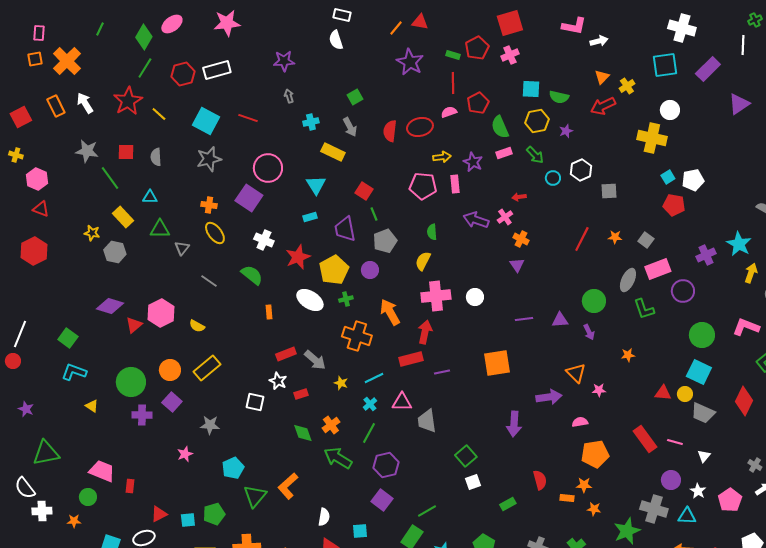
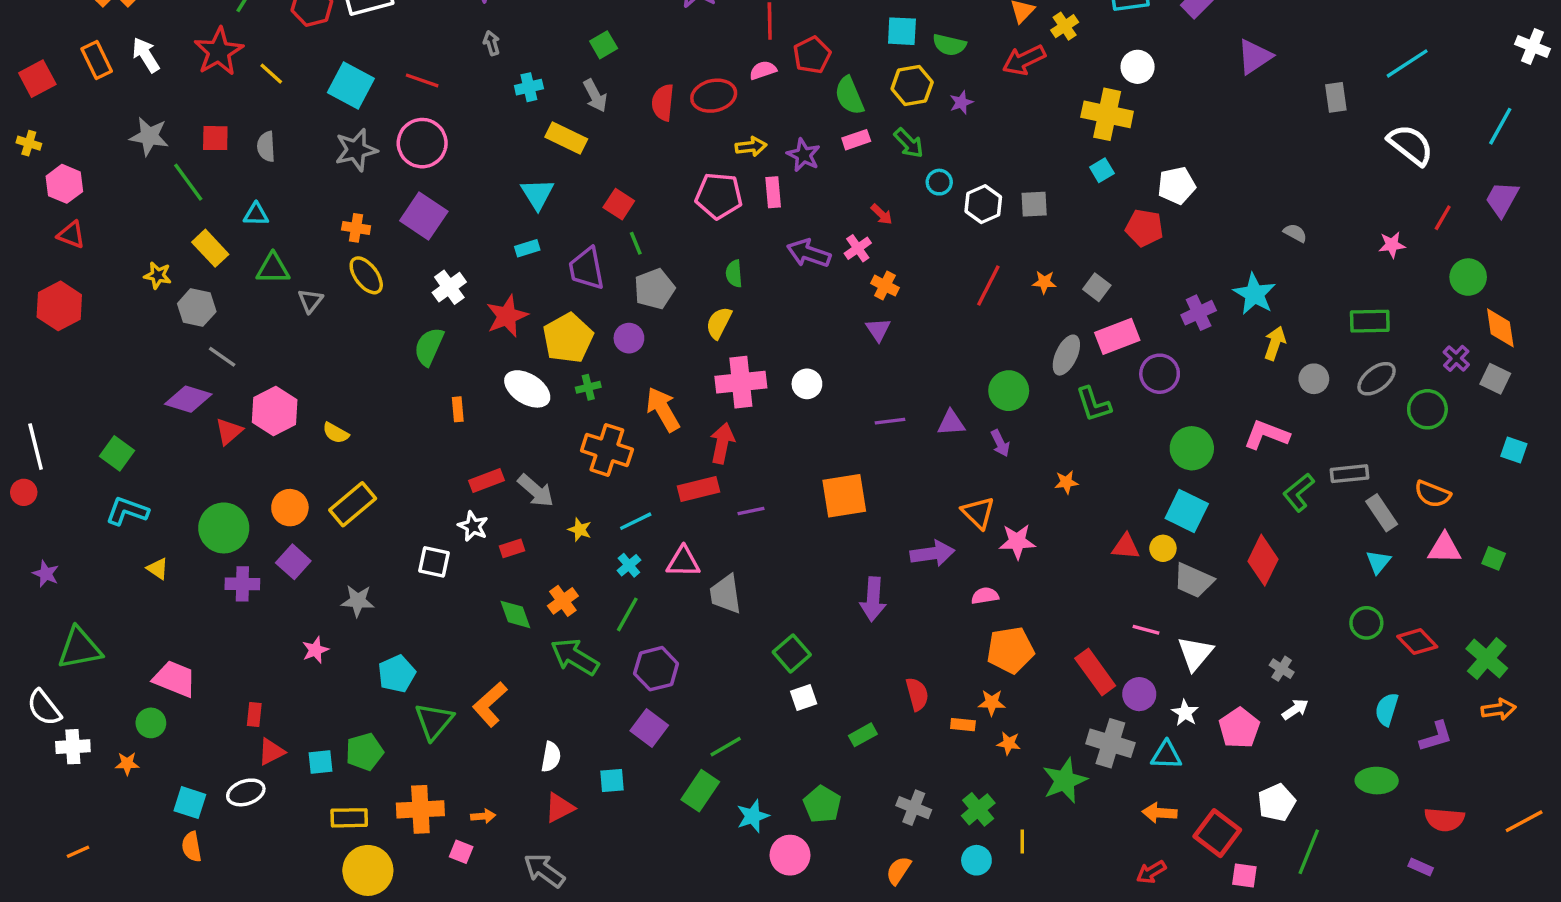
pink circle: (268, 168) -> (422, 143), moved
white hexagon: (581, 170) -> (983, 204), moved
cyan square: (668, 177) -> (1102, 170), moved
red arrow: (519, 197) -> (882, 214), turned -128
white cross: (264, 240) -> (449, 287), turned 30
green semicircle: (252, 275) -> (429, 347), turned -105
gray line: (209, 281) -> (222, 357), moved
white line: (20, 334) -> (36, 447), turned -36
pink star: (599, 390) -> (1017, 542), size x1.5
red rectangle: (645, 439) -> (1095, 672), moved
white triangle: (704, 456) -> (1195, 653), size x1.6
red rectangle: (130, 486) -> (254, 714), moved

